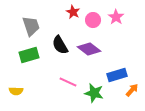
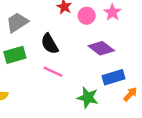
gray trapezoid: (31, 26) -> (17, 22), turned -105
purple diamond: (89, 49) -> (101, 48), moved
pink line: (68, 82) -> (53, 72), moved

